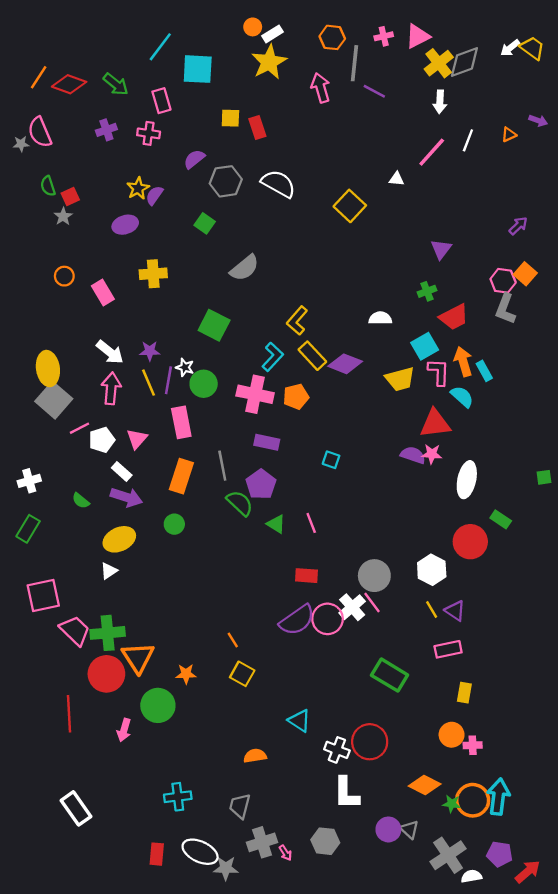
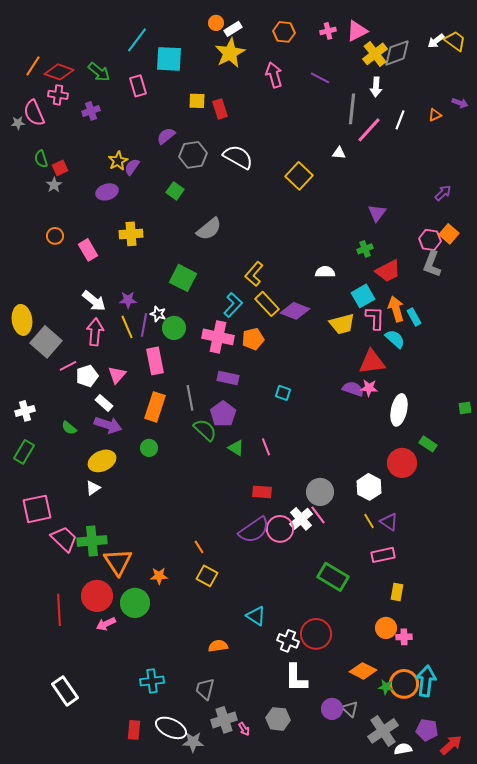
gray line: (354, 63) -> (352, 109), moved
pink cross: (149, 133) -> (58, 95), moved
yellow ellipse: (48, 369) -> (22, 320), moved
red circle: (106, 674) -> (97, 596), moved
pink arrow: (124, 730) -> (106, 624), turned 48

